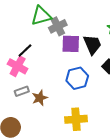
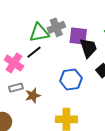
green triangle: (41, 16) -> (39, 33), moved
purple square: (71, 44) -> (78, 36), moved
black line: (25, 50) -> (34, 52), moved

